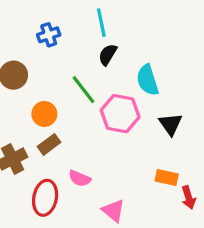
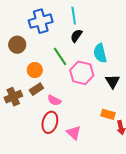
blue cross: (49, 35) -> (41, 21), size x1.6
pink semicircle: (80, 178) -> (54, 100), moved
red ellipse: (45, 198) -> (50, 122), moved

